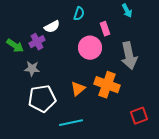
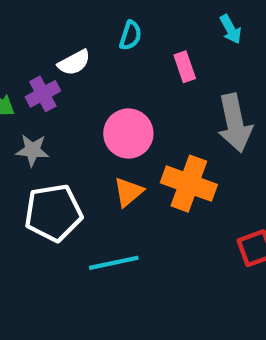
pink circle: (90, 48) -> (128, 133), moved

